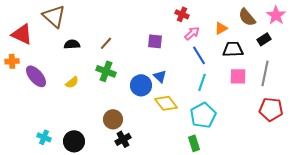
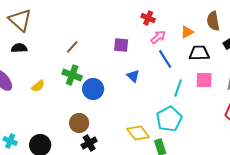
brown semicircle: (247, 17) -> (213, 21), turned 30
black semicircle: (72, 44) -> (19, 48), moved
blue triangle: (160, 76) -> (133, 76), moved
cyan line: (202, 82) -> (178, 88), moved
blue circle: (141, 85) -> (93, 89), moved
yellow diamond: (166, 103) -> (138, 133), moved

